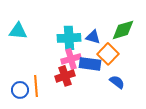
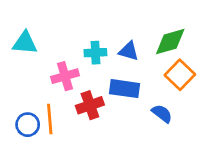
cyan cross: (69, 38) -> (95, 53), size x0.7
orange square: (108, 54) -> (180, 75), moved
pink cross: (71, 59) -> (65, 76), moved

